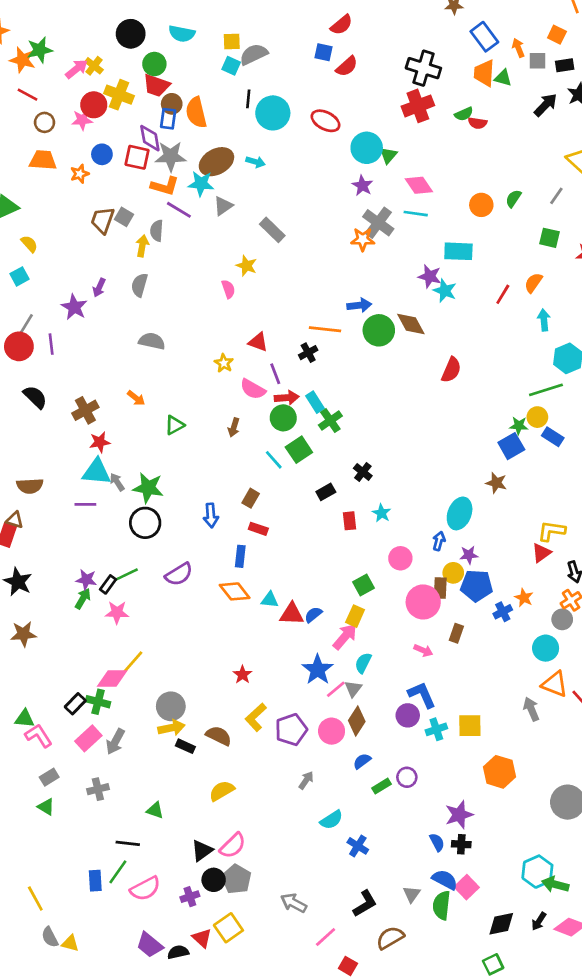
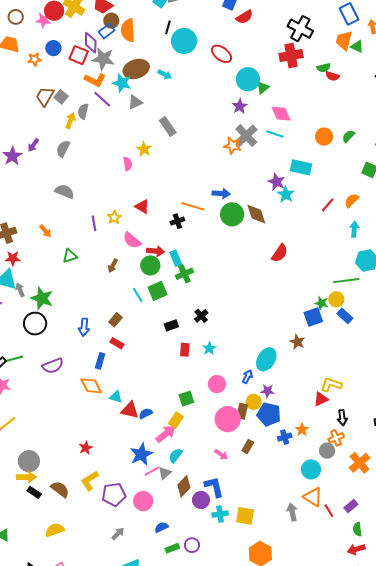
blue rectangle: (168, 119) -> (107, 31), turned 35
purple line: (275, 374) -> (94, 223), moved
brown diamond: (357, 721) -> (184, 486), moved

